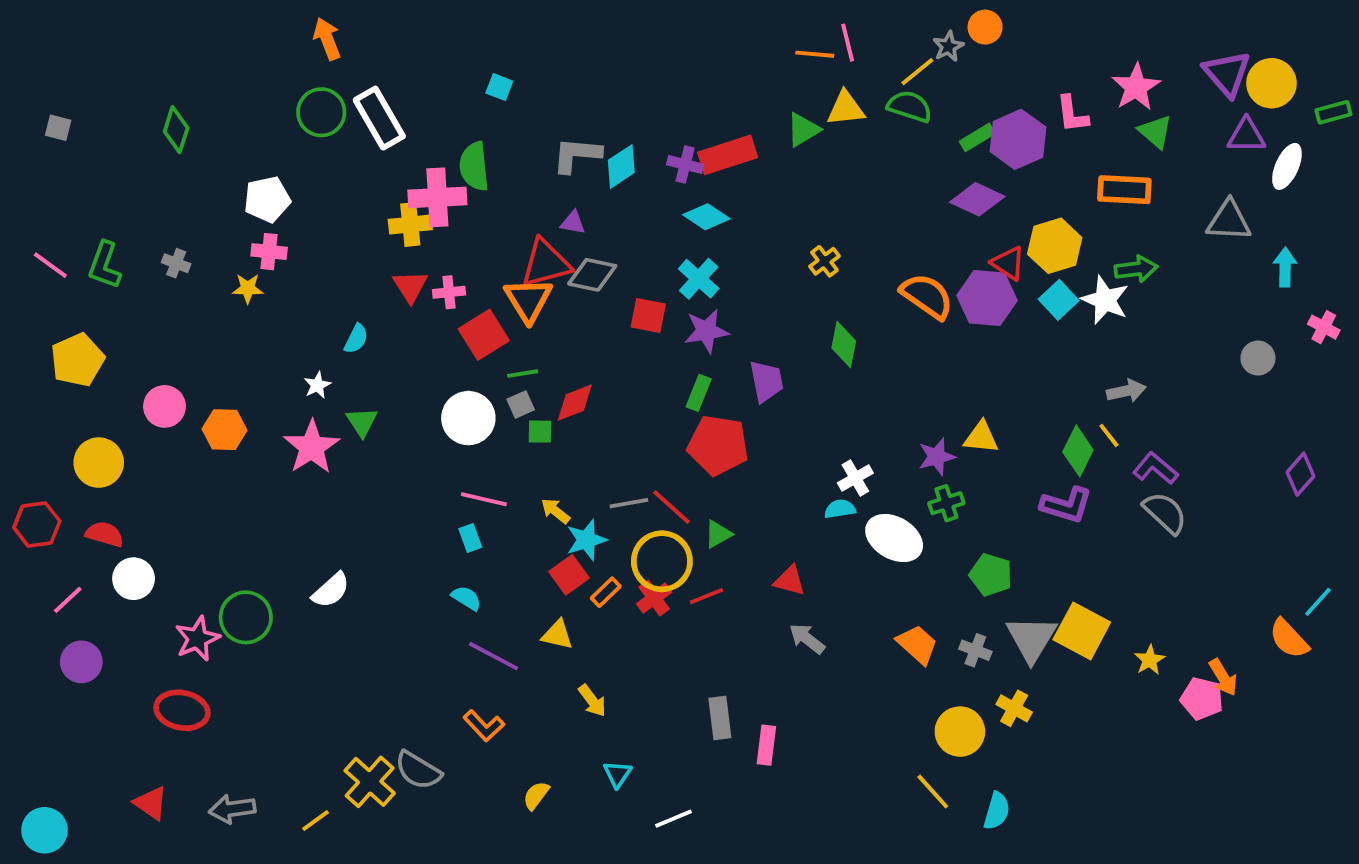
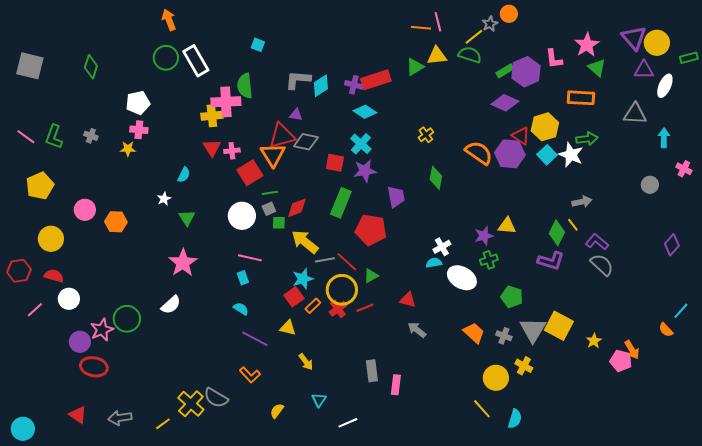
gray square: (58, 128) -> (30, 66), size x2.0
green rectangle: (699, 393) -> (341, 203), moved, size x1.6
pink star: (312, 447) -> (183, 263), moved
yellow arrow: (555, 511) -> (305, 242), moved, size x1.8
orange semicircle: (1289, 639) -> (666, 330), size x0.7
purple circle: (81, 662) -> (80, 342), moved

